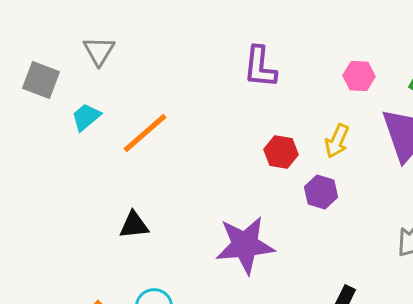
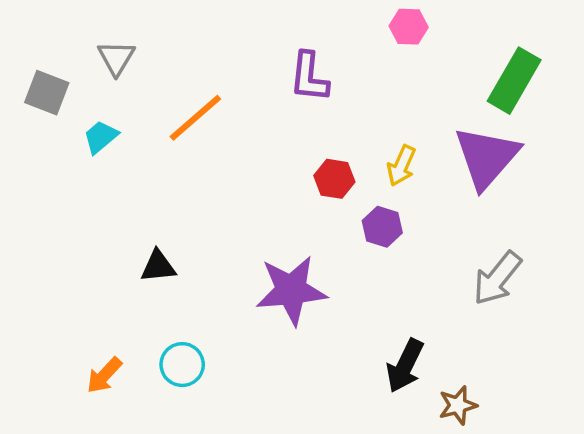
pink hexagon: (359, 76) -> (409, 27), moved
orange line: (145, 133) -> (195, 118), moved

